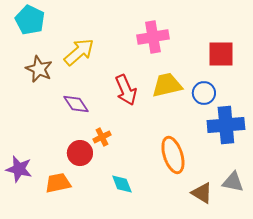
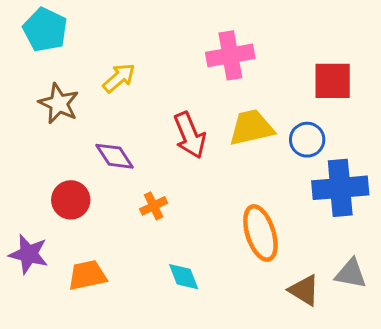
yellow arrow: (79, 52) -> (119, 78), size x0.7
red circle: (80, 153) -> (71, 200), moved

